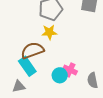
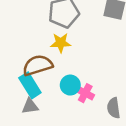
cyan circle: (60, 75) -> (70, 85), moved
gray triangle: (19, 86) -> (30, 106), moved

